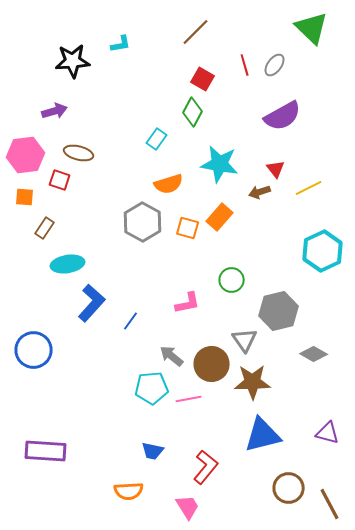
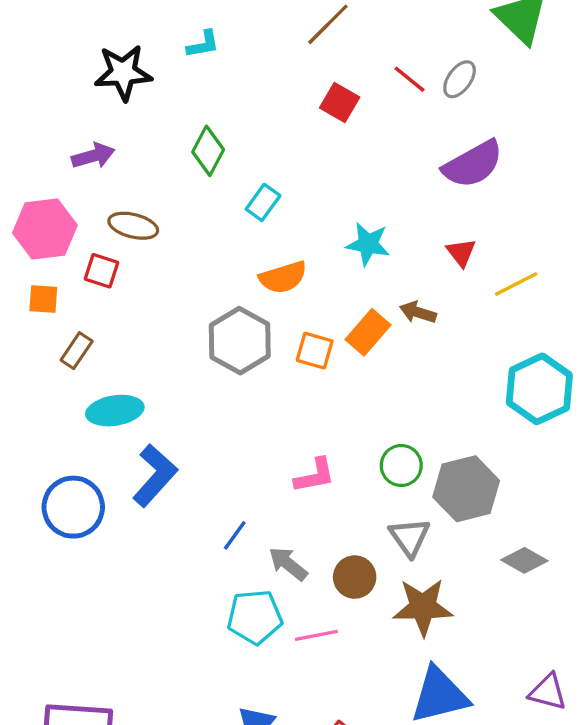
red line: (245, 65) -> (410, 79), turned -35
green diamond: (193, 112) -> (208, 151), moved
cyan star: (220, 164) -> (368, 244), size x0.7
brown arrow: (260, 192) -> (418, 312), moved, turned 35
green circle: (232, 280) -> (401, 465), moved
blue line: (131, 321) -> (235, 535), moved
blue circle: (34, 350) -> (73, 507), moved
brown circle: (212, 364) -> (355, 577), size x0.7

